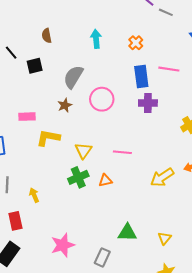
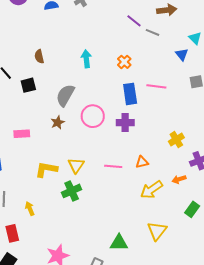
purple cross: (148, 103) -> (125, 123), moved
yellow L-shape: (48, 138) -> (46, 169), moved
orange triangle: (105, 180) -> (142, 162), moved
yellow triangle: (165, 238) -> (157, 231), moved, size x1.5

